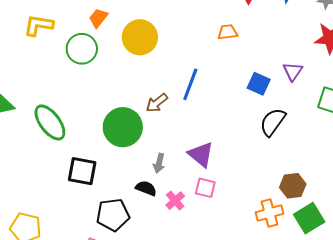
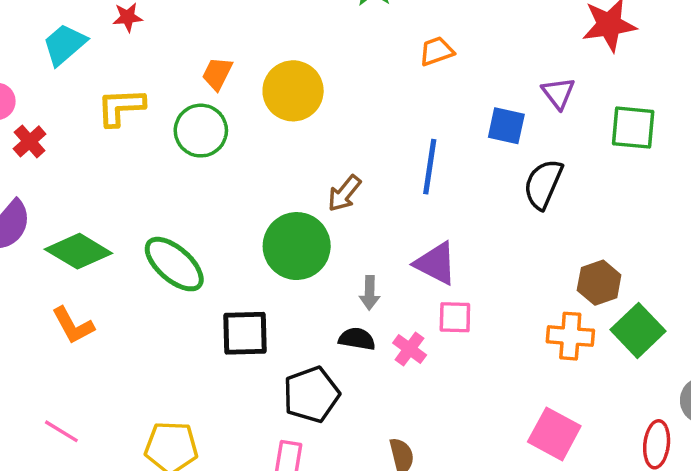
blue line: (190, 84) -> (430, 167), moved
orange cross: (269, 213) -> (570, 336), turned 32

